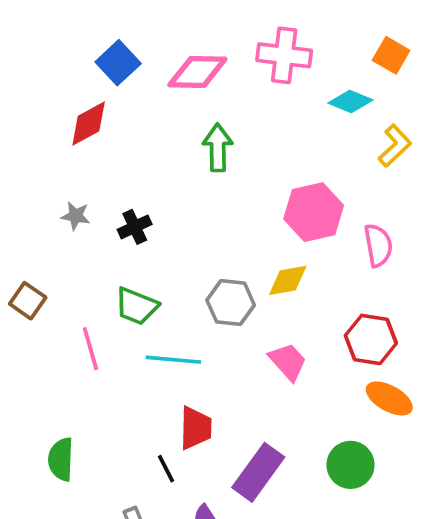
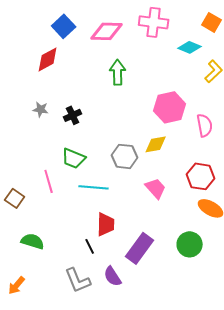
brown square: (28, 301) -> (15, 198), moved
green semicircle: (61, 459) -> (33, 241), turned 105

